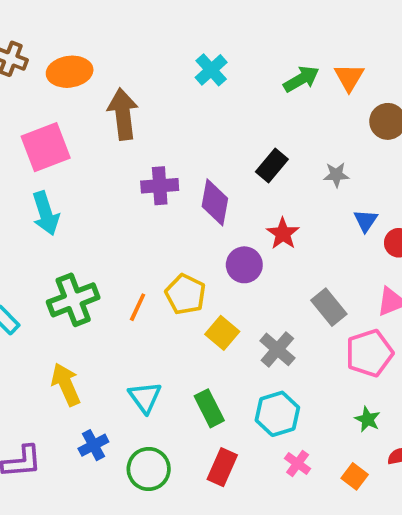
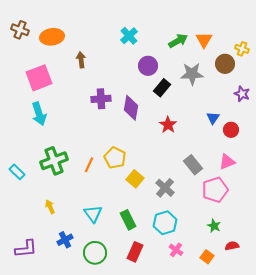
brown arrow: (123, 114) -> (81, 60), size x0.6
gray star: (336, 175) -> (192, 74), moved, size x1.6
purple circle: (244, 265) -> (148, 66), moved
yellow arrow: (66, 384) -> (50, 207), size x0.6

